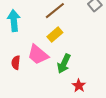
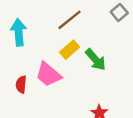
green arrow: (64, 64) -> (96, 60), moved, turned -66

